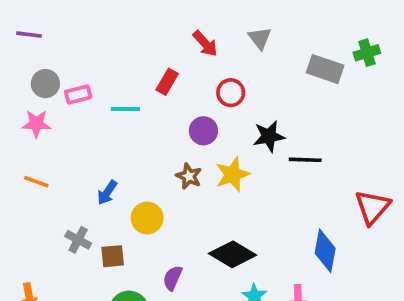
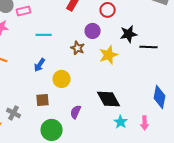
cyan line: (125, 109) -> (44, 35), moved
brown star: (189, 176) -> (78, 48), moved
gray cross: (78, 240) -> (14, 113), moved
black diamond: (233, 254) -> (109, 99), turned 30

